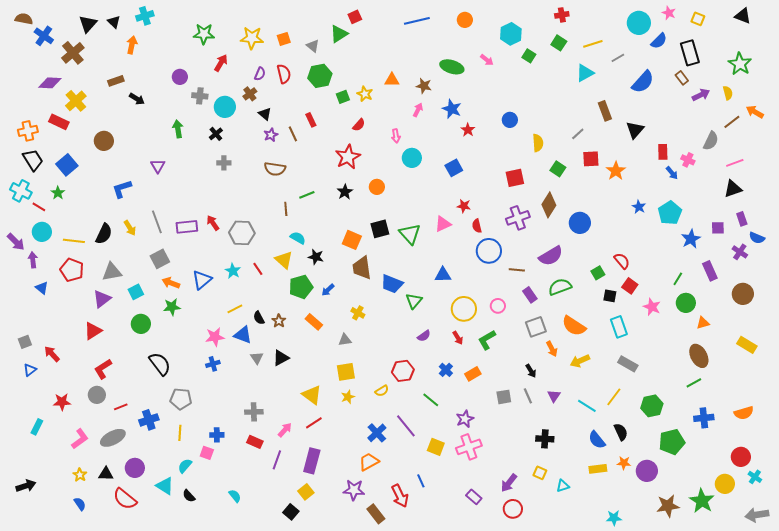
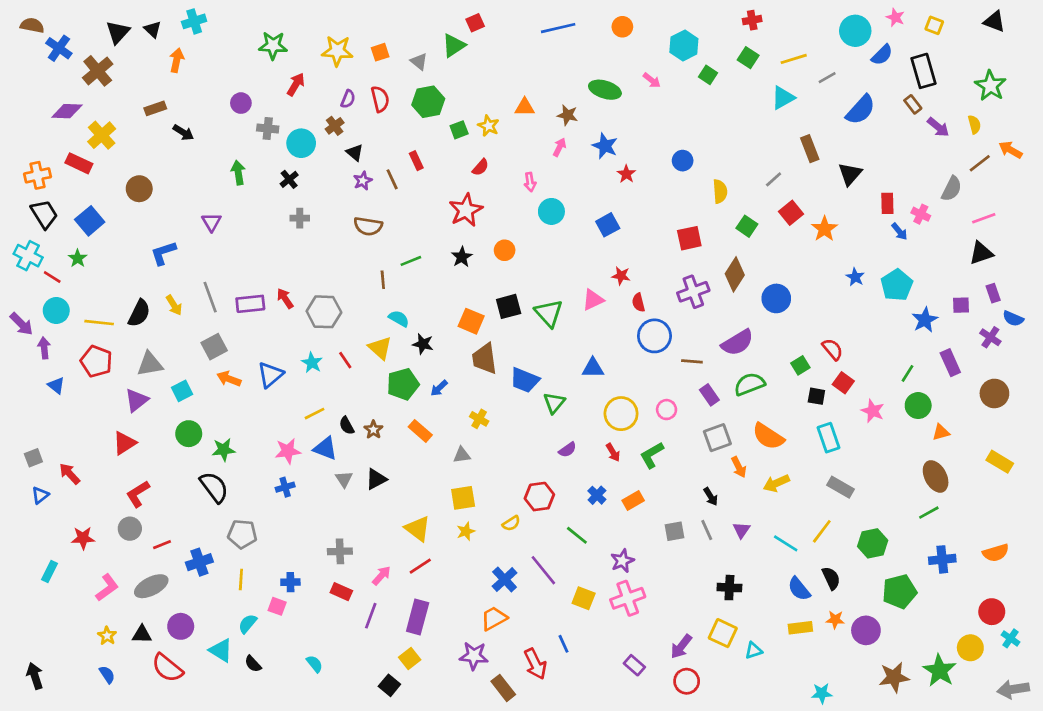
purple arrow: (701, 95) -> (938, 127), turned 66
red square: (591, 159) -> (791, 213), turned -36
green star: (172, 307) -> (224, 450), moved
yellow square: (540, 473) -> (723, 633), size x1.5
black arrow: (26, 486) -> (35, 676), moved, turned -90

